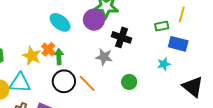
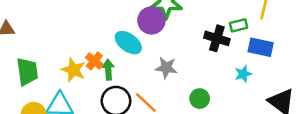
cyan ellipse: (60, 22) -> (128, 43), moved
black cross: (122, 37) -> (217, 38), moved

